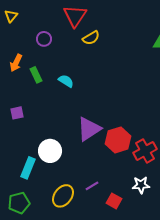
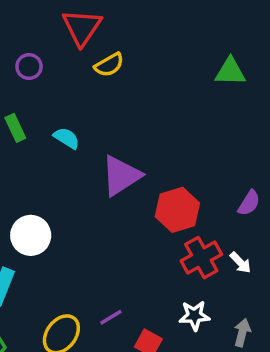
purple triangle: (89, 129) -> (121, 176), moved
red hexagon: (118, 140) -> (177, 210), moved
white circle: (50, 151) -> (31, 235), moved

